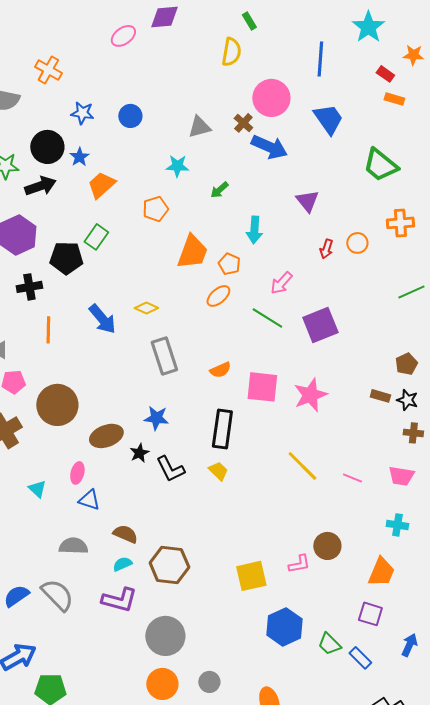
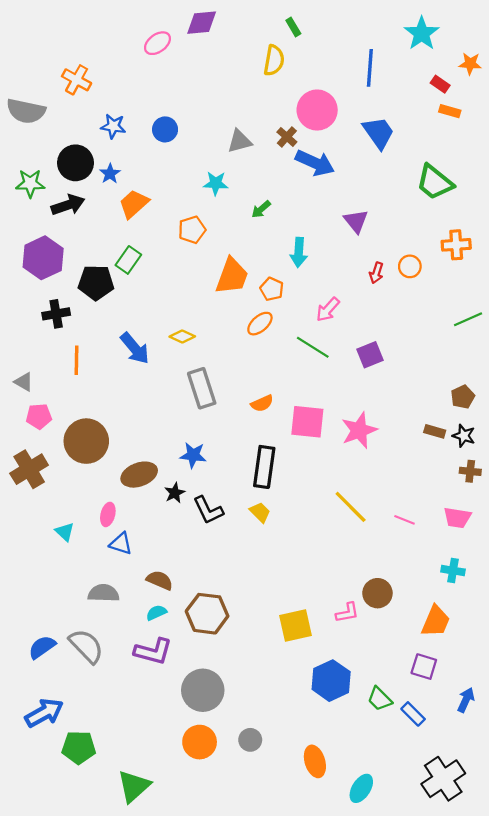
purple square: (320, 325) -> (370, 355), size x0.7

